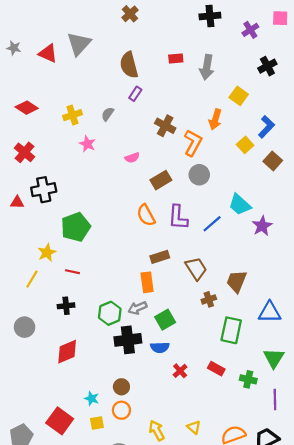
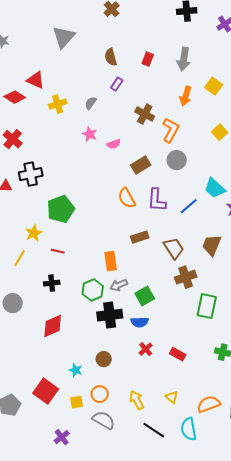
red triangle: (48, 53) -> (36, 80), moved
red rectangle: (176, 59) -> (148, 59), moved, turned -64
brown semicircle: (129, 65) -> (111, 57), size x0.7
orange arrow: (215, 119) -> (186, 96), moved
pink star: (87, 144) -> (90, 134), moved
brown trapezoid: (237, 281) -> (212, 245), moved
orange rectangle: (147, 282) -> (111, 261), moved
brown cross: (209, 299) -> (186, 277), size x1.5
red rectangle: (216, 369) -> (178, 354), moved
red cross: (180, 371) -> (146, 349), moved
orange circle: (121, 410) -> (100, 394), moved
yellow square: (97, 423) -> (77, 402), moved

